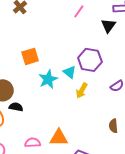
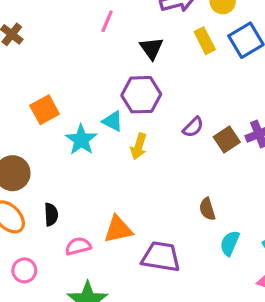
black triangle: (108, 26) -> (151, 48), moved
black semicircle: (16, 107) -> (51, 214), moved, turned 88
brown semicircle: (113, 126) -> (207, 209), moved

